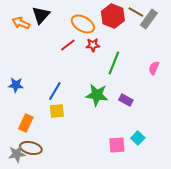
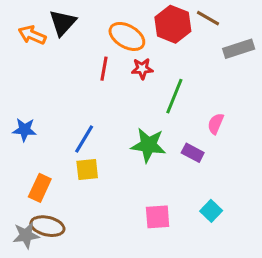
gray rectangle: (149, 19) -> (239, 49), moved, turned 36
red line: (68, 45) -> (104, 69), turned -42
pink semicircle: (154, 68) -> (216, 124), moved
pink square: (117, 145) -> (158, 217), moved

